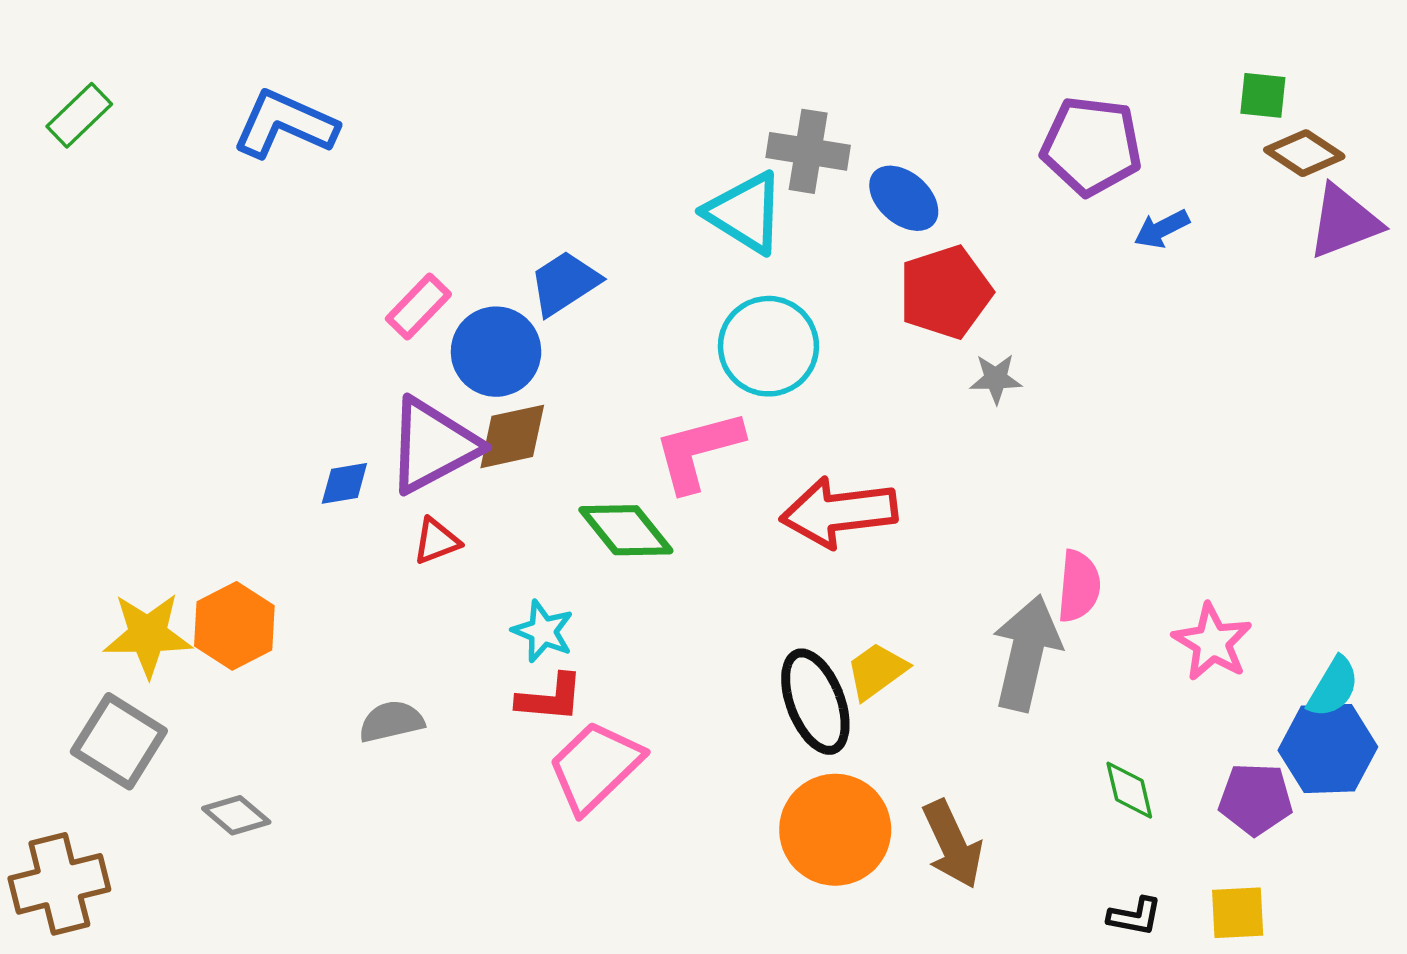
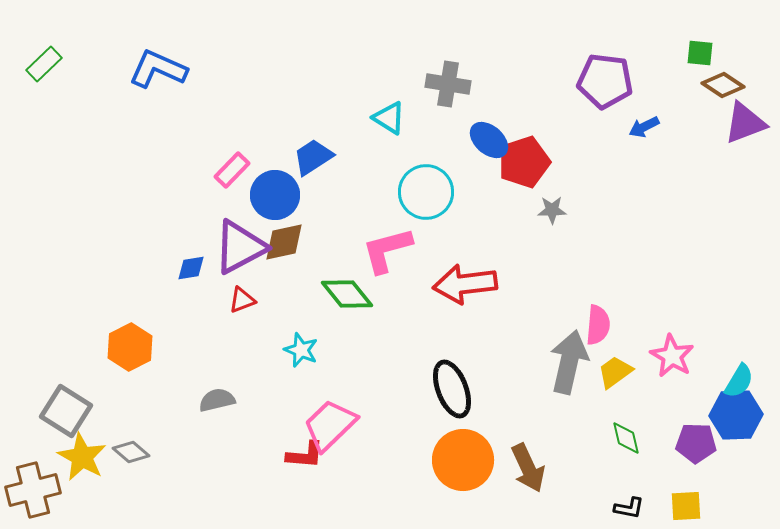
blue ellipse: (904, 198) -> (489, 140), moved
cyan triangle: (745, 213) -> (389, 118), moved, size x0.7
yellow star: (148, 635) -> (82, 457), moved, turned 30
yellow trapezoid: (877, 671) -> (615, 372), moved
red L-shape: (550, 698) -> (305, 455), moved

